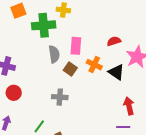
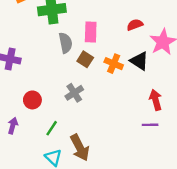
orange cross: (94, 65) -> (114, 64), moved
red circle: (14, 93) -> (32, 100), moved
gray cross: (60, 97) -> (74, 93), turned -35

